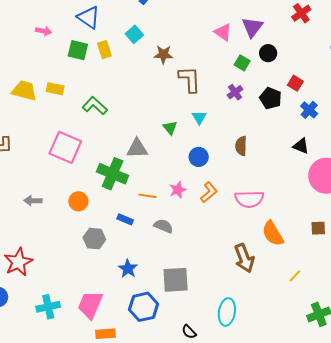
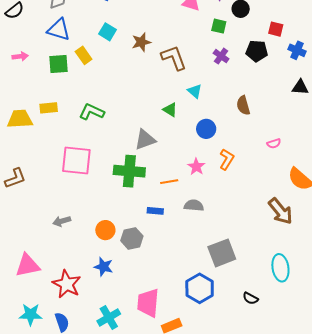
pink semicircle: (249, 199) -> (274, 143), moved, size x0.5
orange circle: (78, 201) -> (105, 230), moved
blue star: (128, 269) -> (104, 267), moved

